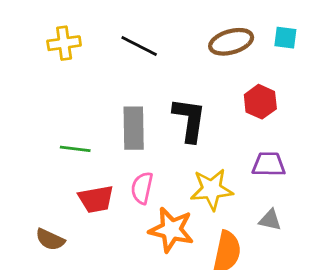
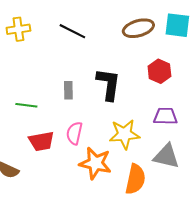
cyan square: (285, 38) -> (177, 25), size x1.5
gray rectangle: (134, 128) -> (68, 90), size x0.6
gray triangle: (270, 220) -> (166, 156), size x1.6

